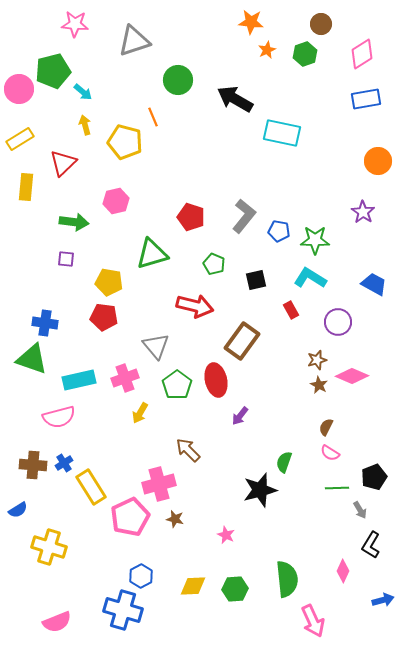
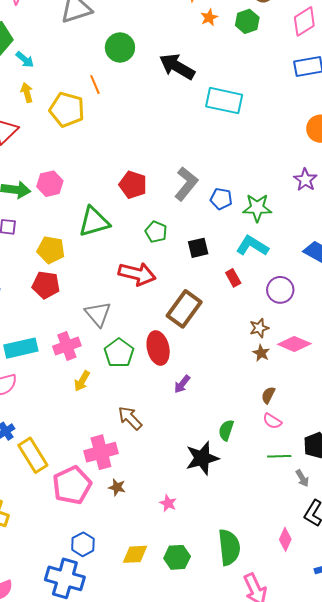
pink hexagon: (116, 201) -> (50, 184), moved

